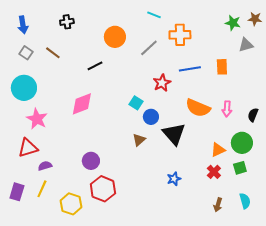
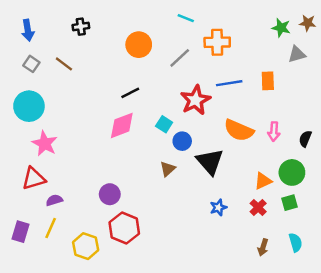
black line: (95, 66) -> (130, 93), moved
red star: (162, 83) -> (195, 100), size x1.4
pink diamond: (82, 104) -> (122, 125), moved
blue star: (174, 179) -> (218, 207), moved

